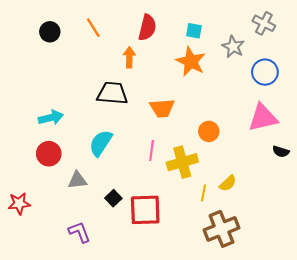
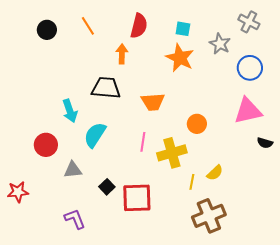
cyan arrow: (51, 118) -> (70, 111), moved, turned 85

